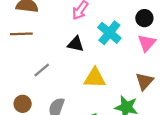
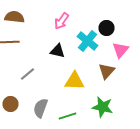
black circle: (144, 18) -> (106, 28), moved
brown triangle: (144, 81) -> (106, 71), moved

